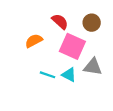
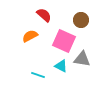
red semicircle: (60, 21) -> (44, 15), moved
cyan line: (47, 75) -> (38, 75), moved

